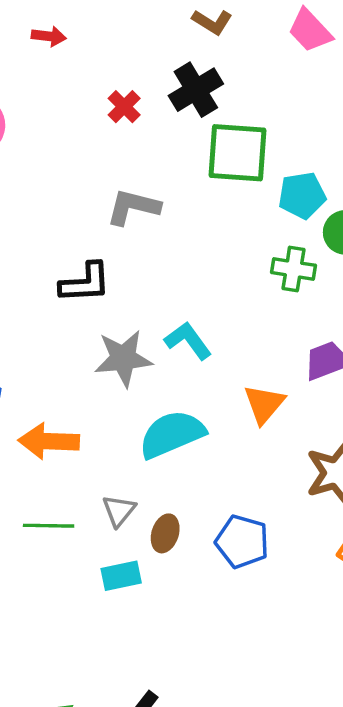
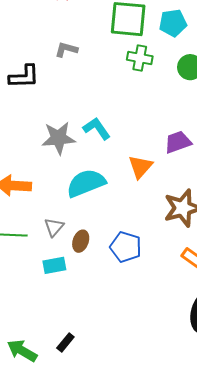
cyan pentagon: (302, 195) -> (173, 23), moved
gray L-shape: (133, 207) -> (66, 50), size x0.7
green cross: (293, 269) -> (140, 58), moved
black L-shape: (85, 283) -> (24, 77), moved

